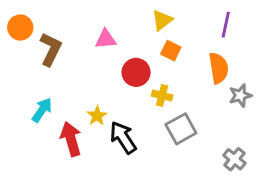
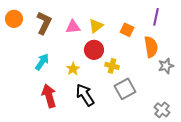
yellow triangle: (162, 20) -> (96, 26), moved
brown L-shape: (51, 49) -> (44, 23), moved
orange square: (171, 51) -> (127, 30), moved
cyan arrow: (42, 110) -> (42, 62), moved
yellow star: (97, 116) -> (73, 69), moved

